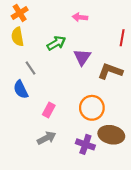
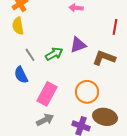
green arrow: (56, 43) -> (54, 54), moved
purple triangle: (82, 57) -> (78, 45), turned 36
pink rectangle: (49, 110) -> (47, 94), size x1.6

